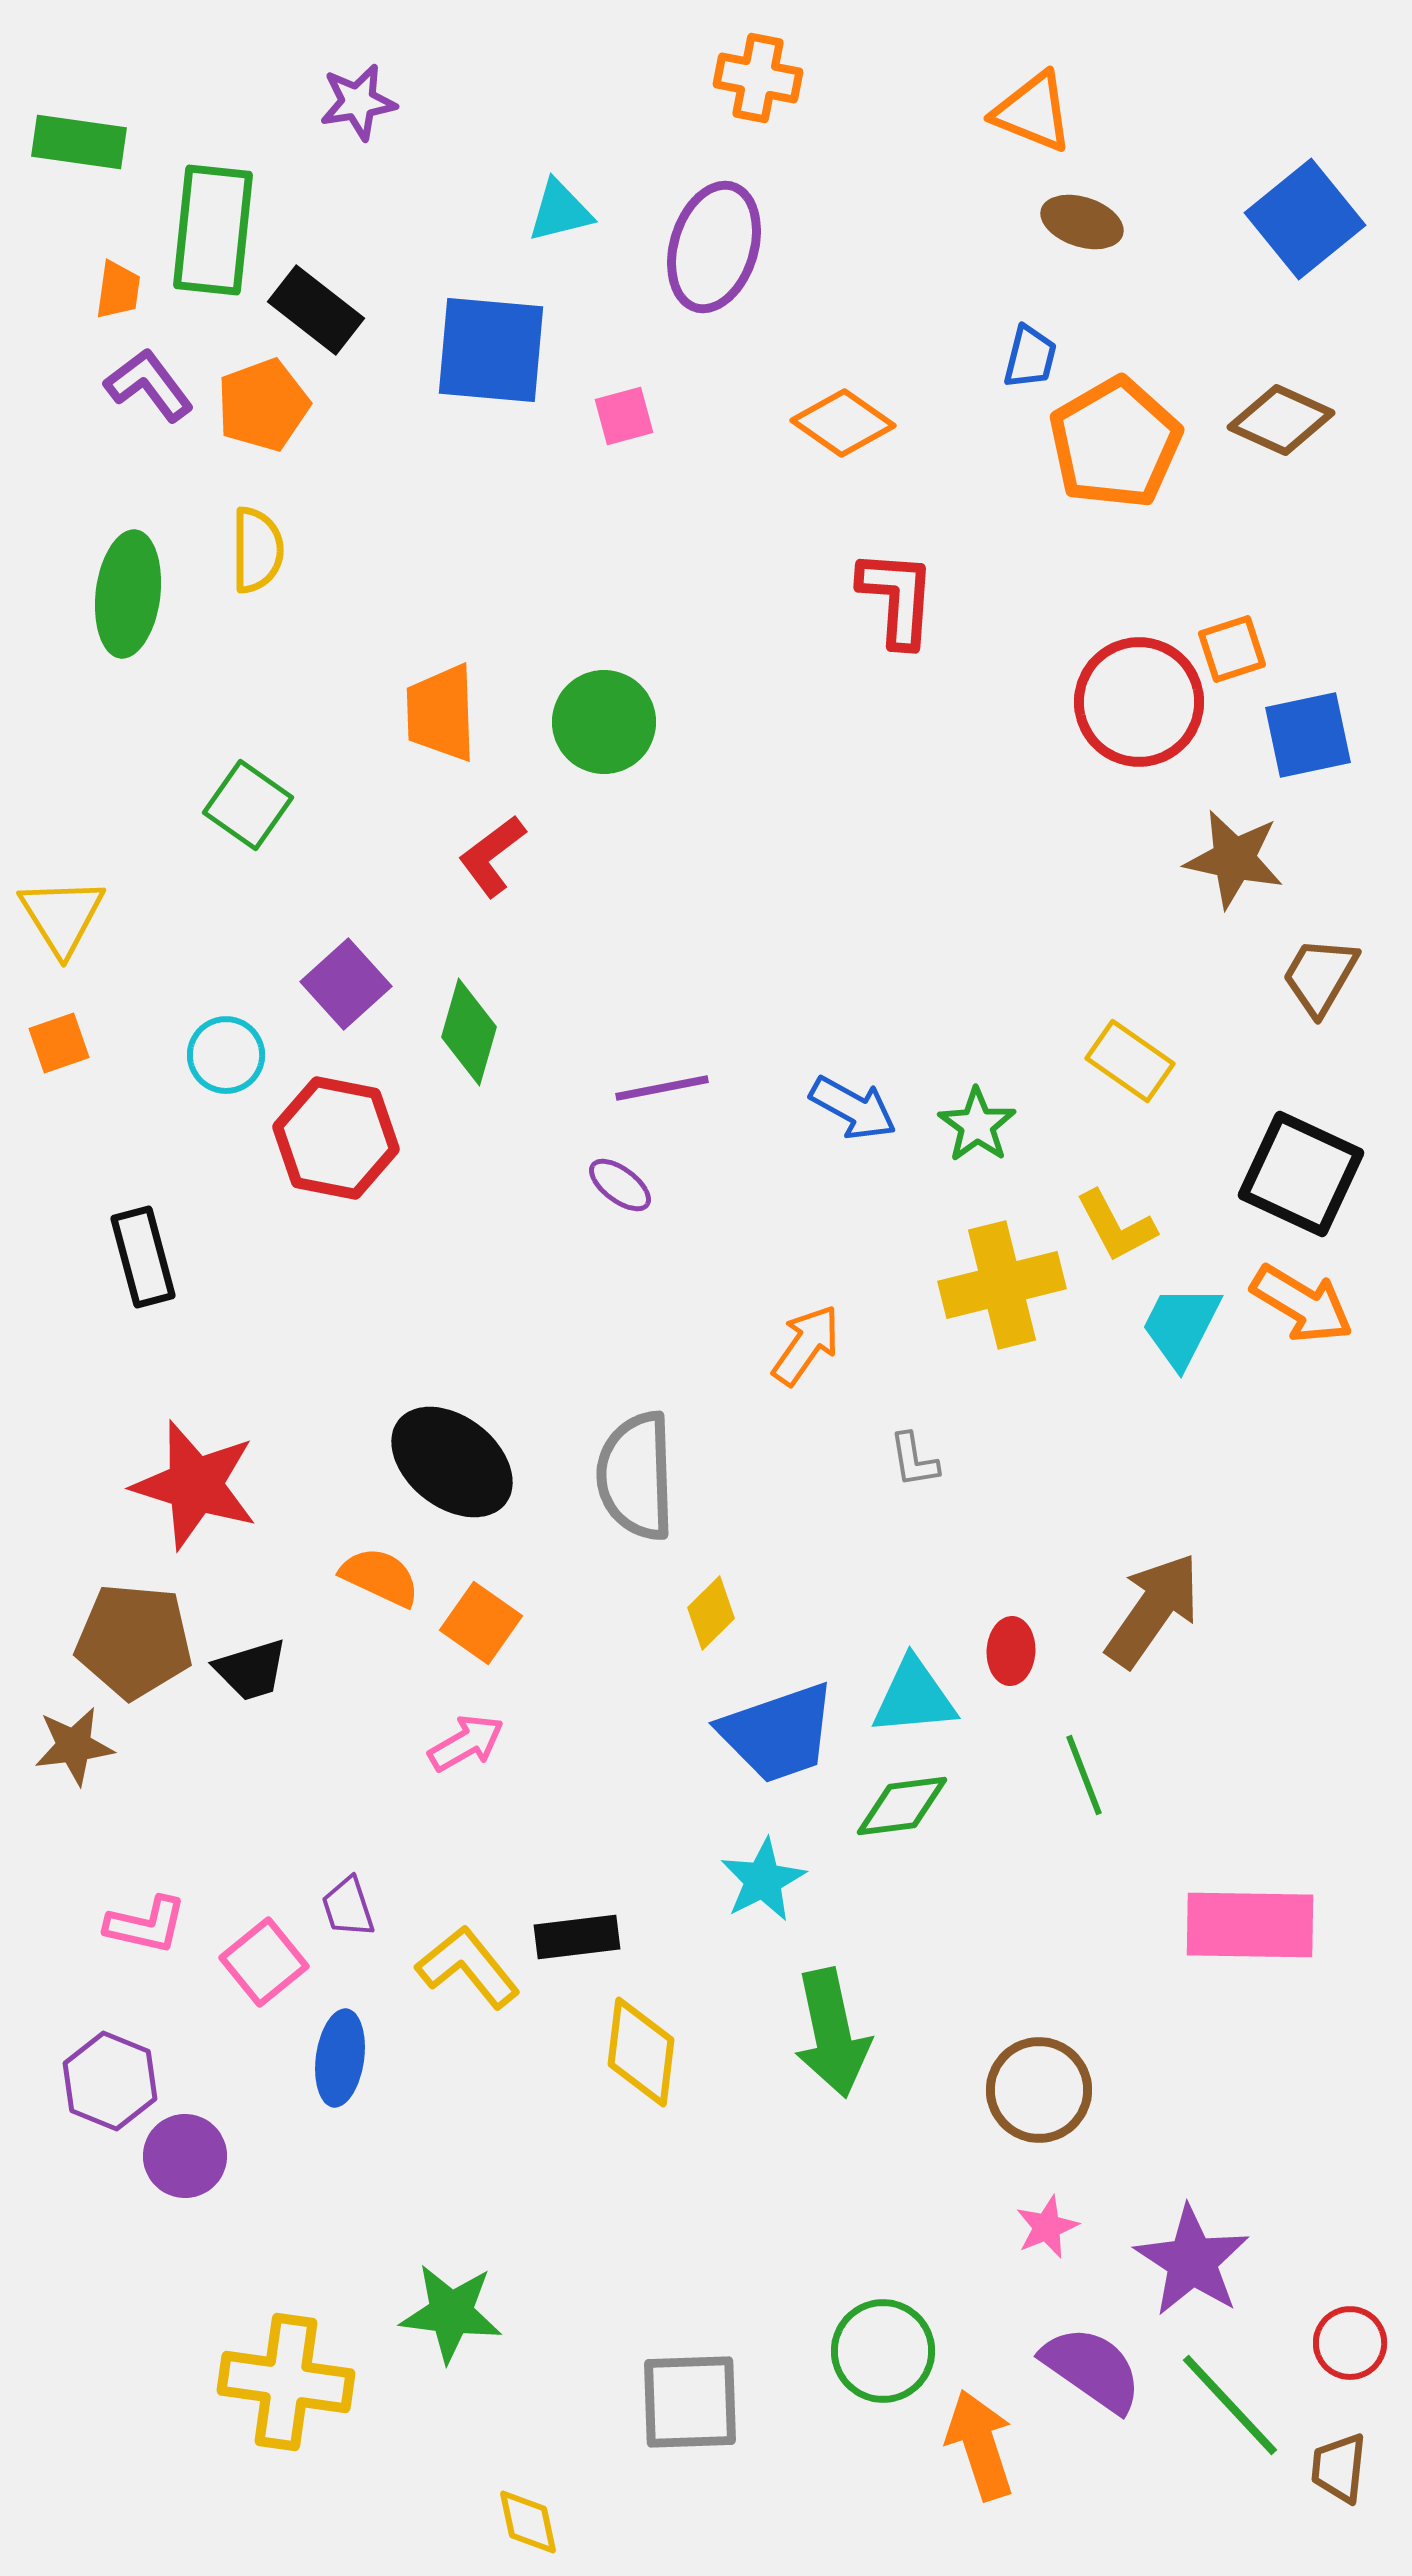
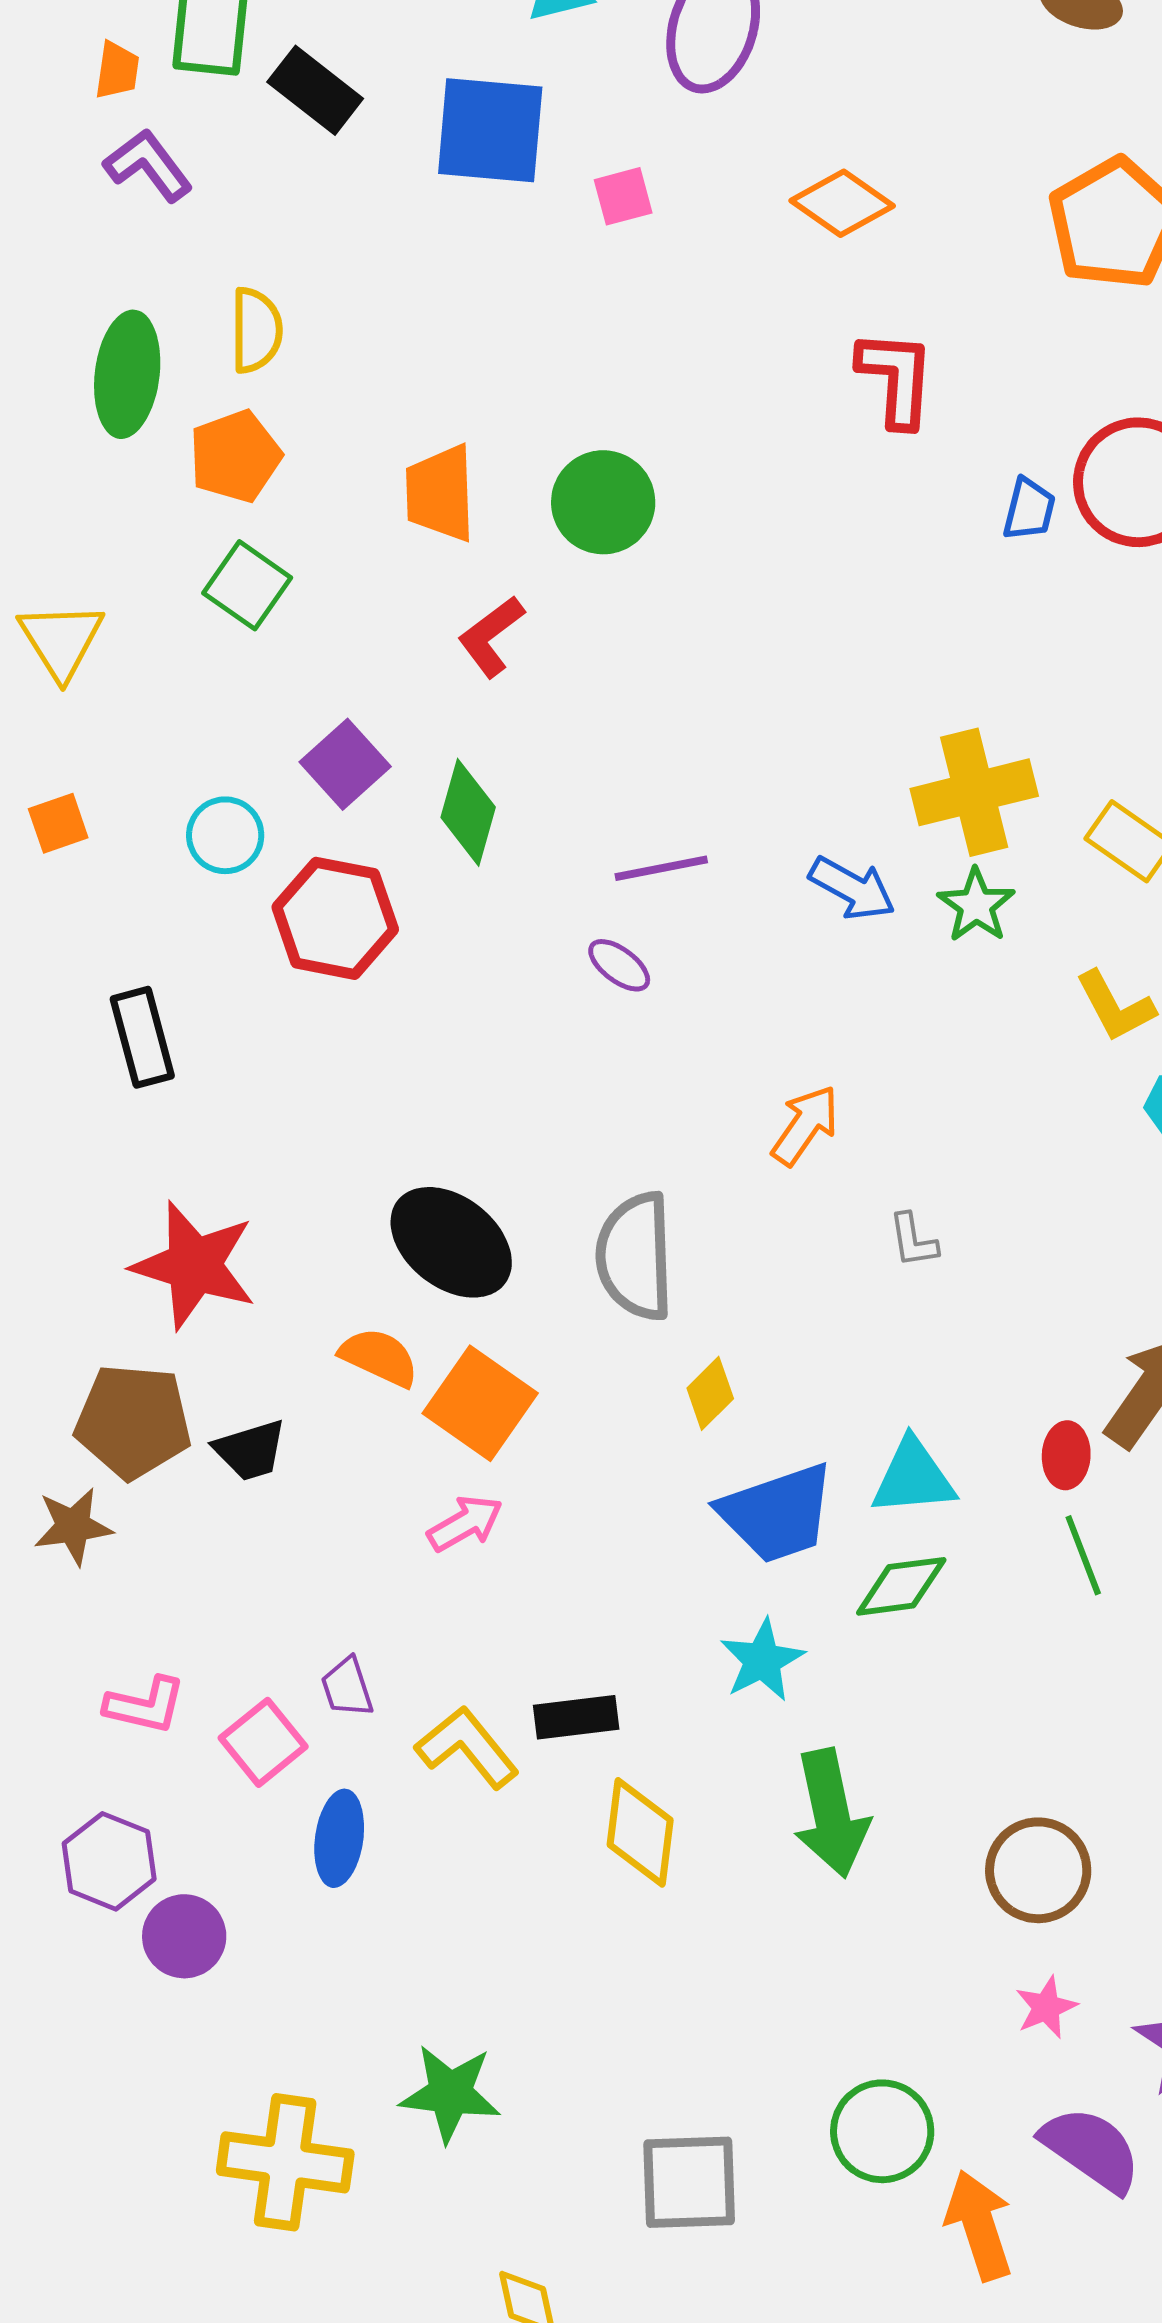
blue trapezoid: (1030, 357) -> (1029, 509), moved
orange pentagon: (263, 405) -> (235, 456), moved
yellow triangle: (62, 916) -> (61, 640), moved
yellow cross: (1002, 1285) -> (974, 792), moved
orange square: (481, 1623) -> (480, 1403), size x1.4
red ellipse: (1011, 1651) -> (1066, 1455), moved

